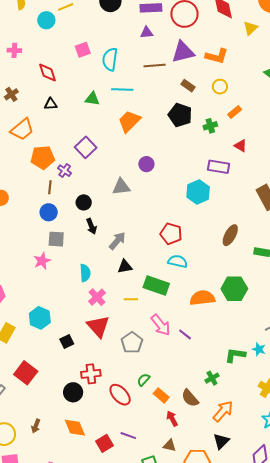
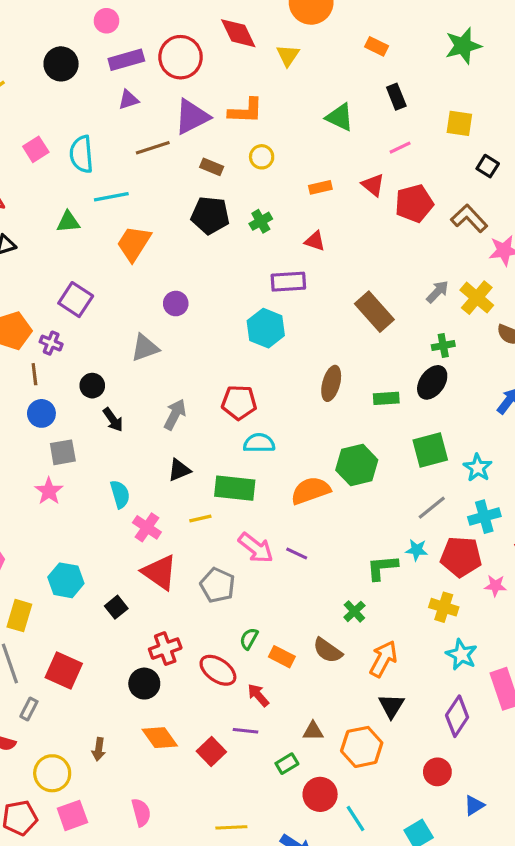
orange rectangle: (235, 112) -> (320, 187), moved, turned 40
gray arrow: (117, 241) -> (175, 414), moved
red arrow: (172, 419) -> (258, 695), moved

